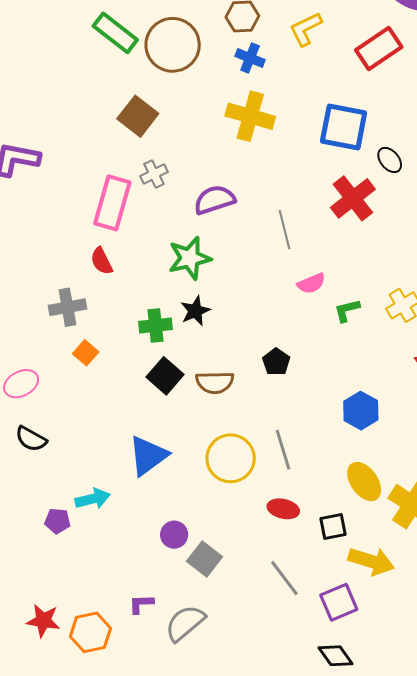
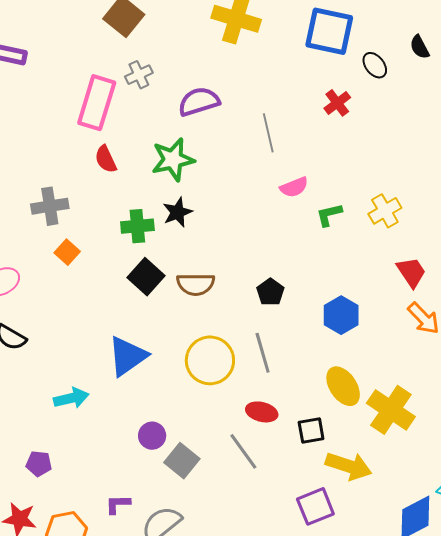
red cross: (353, 198) -> (337, 103), size x0.6
red semicircle: (102, 261) -> (106, 159), moved
black pentagon: (276, 362) -> (270, 292), moved
purple pentagon: (57, 521) -> (39, 464), moved
gray line: (284, 578) -> (243, 451), moved

